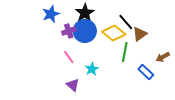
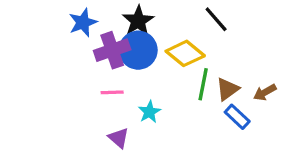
black line: (126, 22) -> (216, 19), moved
purple cross: (69, 31) -> (112, 50), size x1.5
brown triangle: (140, 34) -> (227, 89), moved
pink line: (69, 57) -> (112, 92), turned -56

